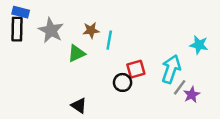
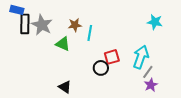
black rectangle: (17, 29) -> (25, 24), moved
cyan star: (199, 45) -> (155, 22), moved
green triangle: (76, 53) -> (63, 44), turned 49
purple star: (192, 95) -> (151, 85), moved

